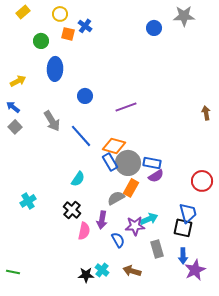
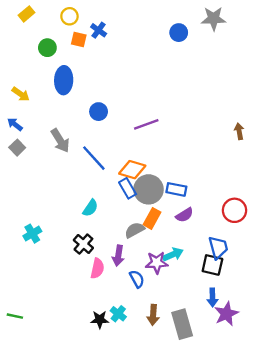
yellow arrow: (18, 81) -> (21, 94), turned 63
purple semicircle: (156, 176) -> (185, 215), moved
gray rectangle: (157, 249) -> (182, 324), moved, size x1.4
brown arrow: (132, 271) -> (153, 315), turned -102

